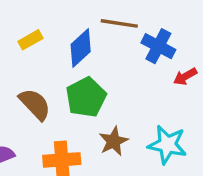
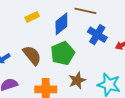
blue cross: (158, 46) -> (97, 35), moved

